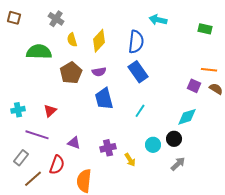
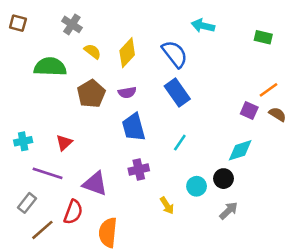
yellow semicircle: (72, 40) -> (92, 51), turned 144
blue semicircle: (136, 42) -> (175, 54), turned -45
orange line: (209, 70) -> (268, 90), turned -42
purple triangle: (74, 143) -> (95, 184), size x1.5
purple cross: (108, 148) -> (139, 170), moved

